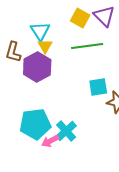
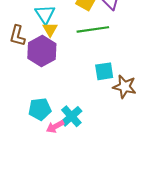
cyan pentagon: (35, 124) -> (40, 109), size x0.7

